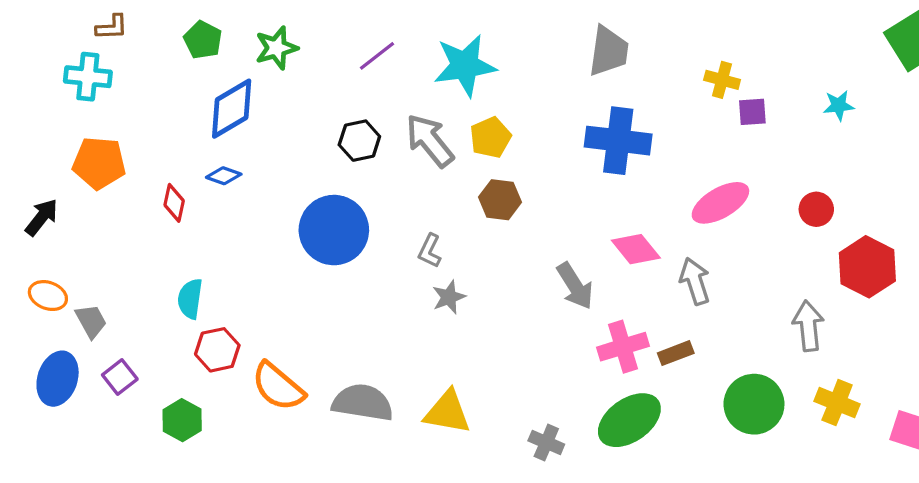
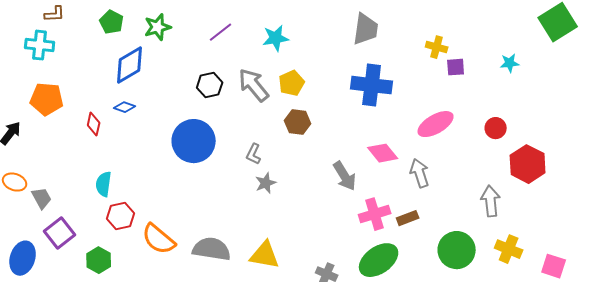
cyan star: (465, 65) -> (276, 38), size x0.7
purple square: (120, 377) -> (60, 233), size x1.4
blue ellipse: (58, 379) -> (23, 258), moved

